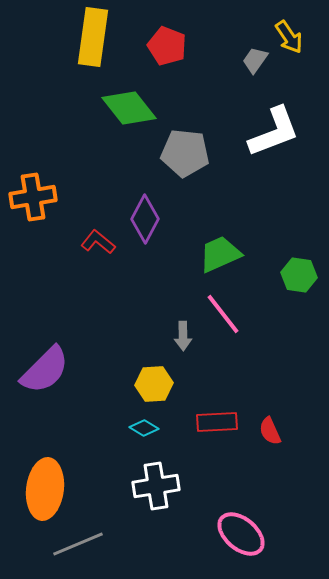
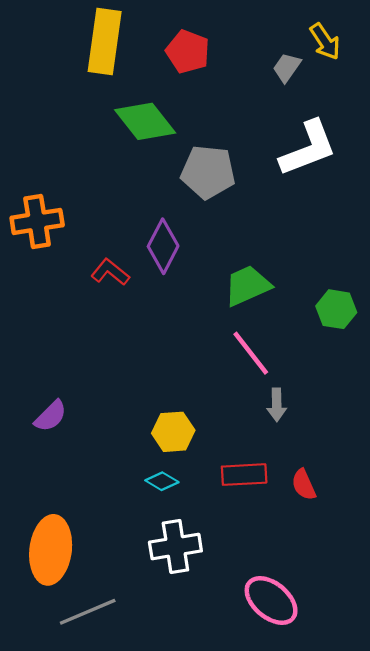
gray arrow: (183, 336) -> (277, 405), moved
purple semicircle: (45, 370) -> (51, 416), size x0.6

